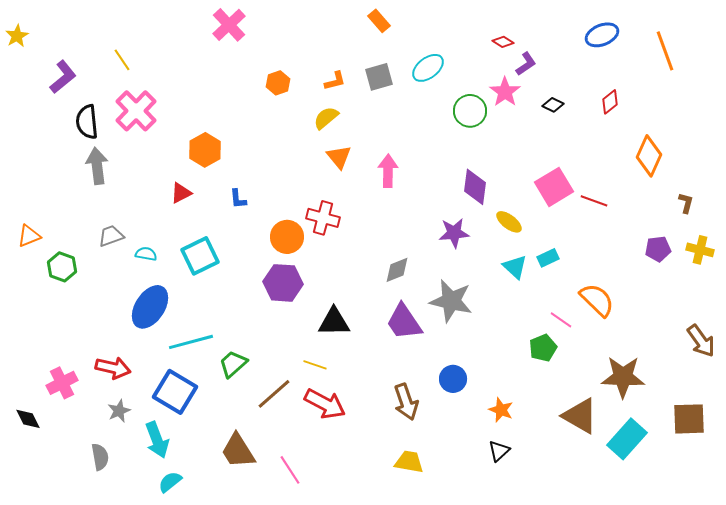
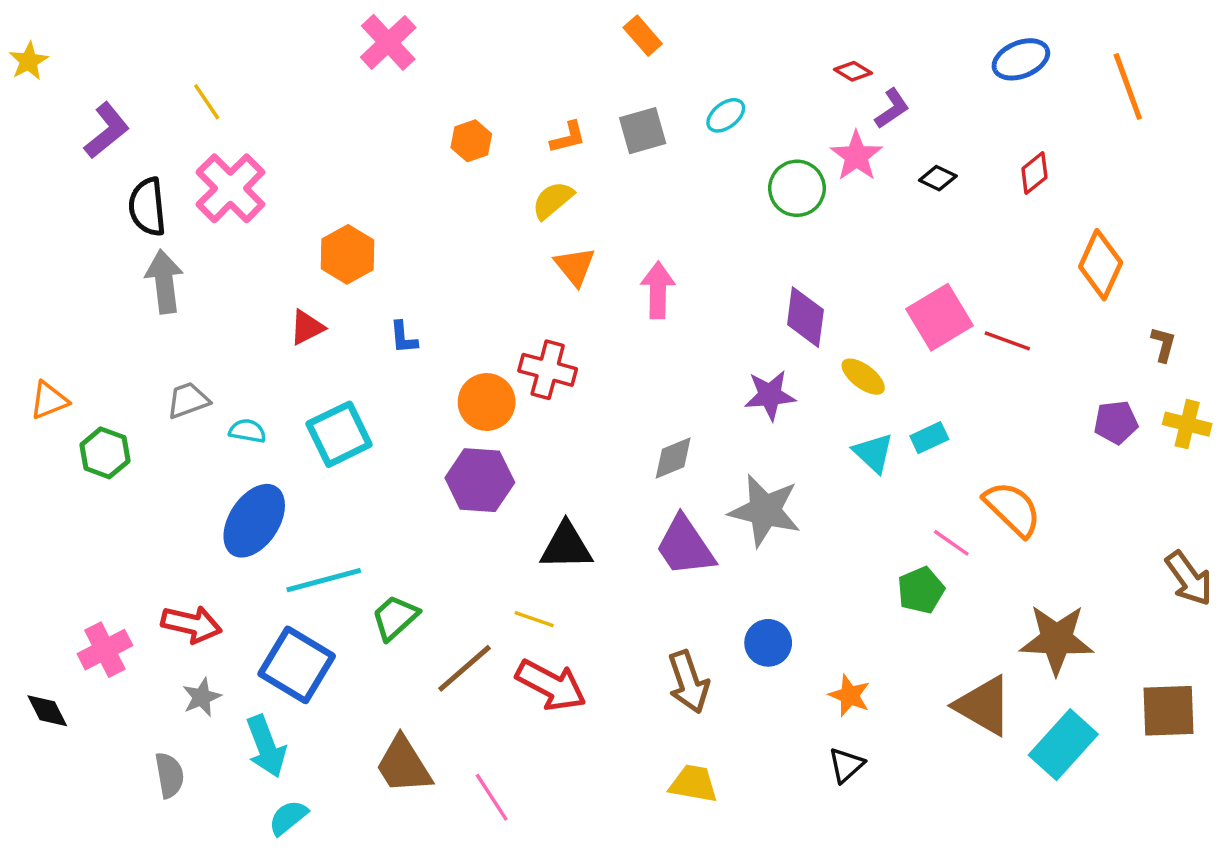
cyan ellipse: (428, 68) -> (726, 115), size x0.7

